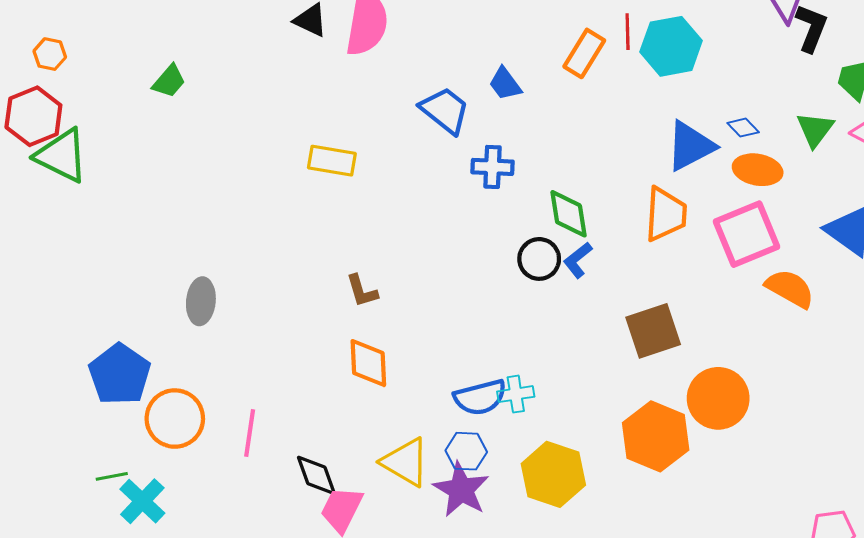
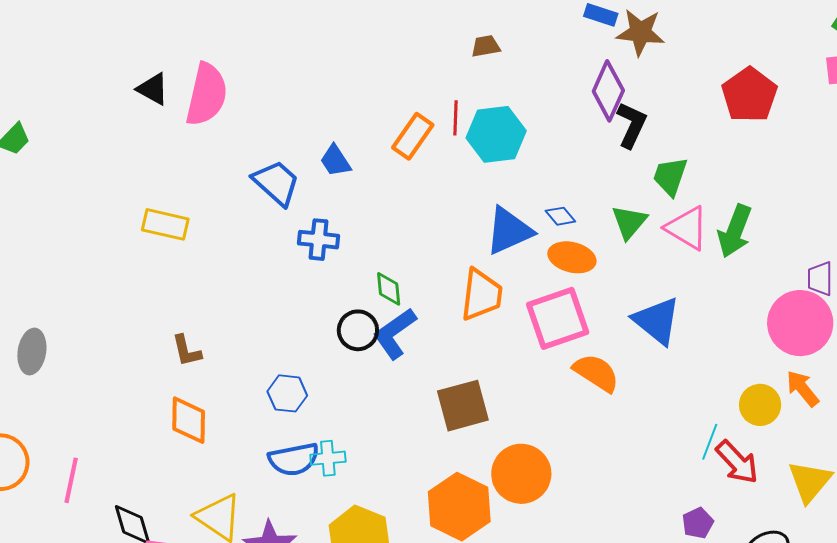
green diamond: (569, 214) -> (389, 289), size x0.7
blue L-shape: (578, 260) -> (395, 333), size x1.5
blue hexagon: (466, 451) -> (287, 393), moved

